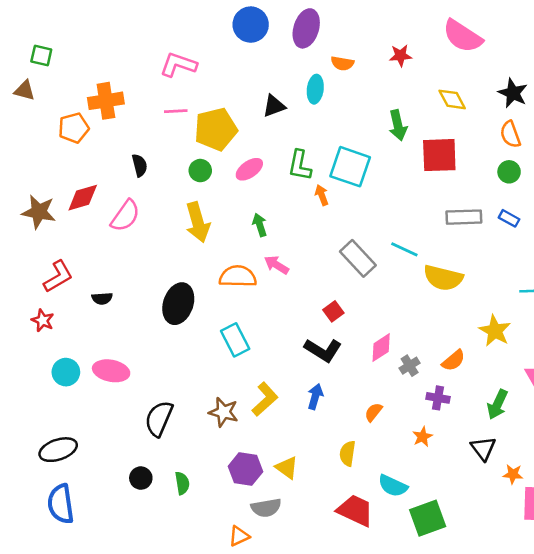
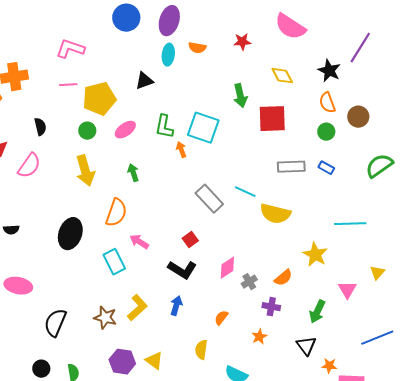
cyan ellipse: (315, 89) -> (168, 55), moved
pink arrow: (276, 265) -> (139, 242), moved
orange semicircle: (238, 276) -> (116, 213), turned 108

